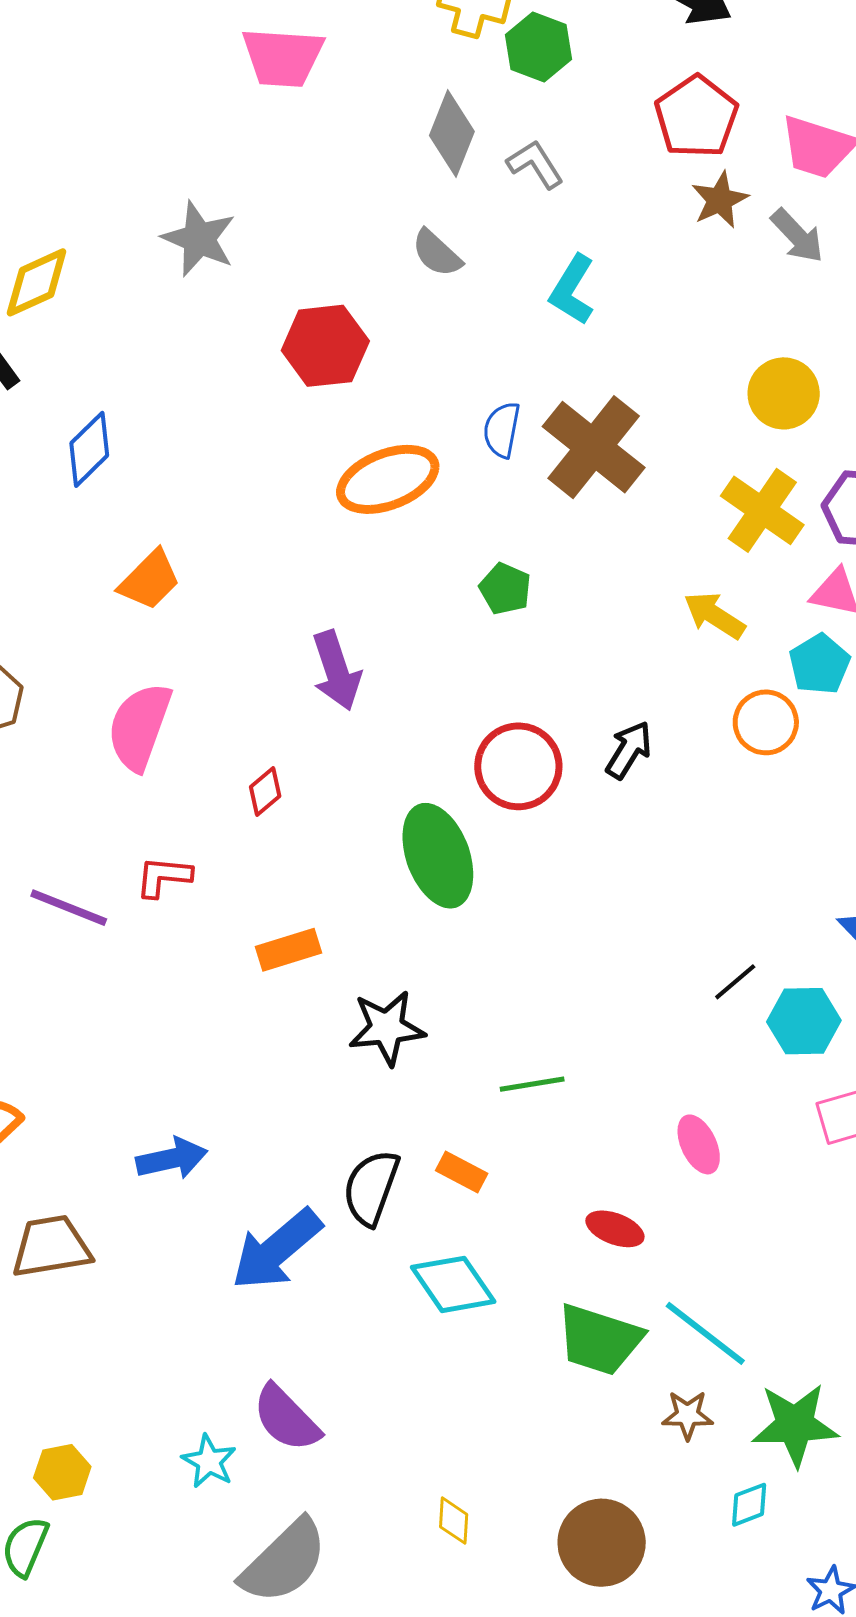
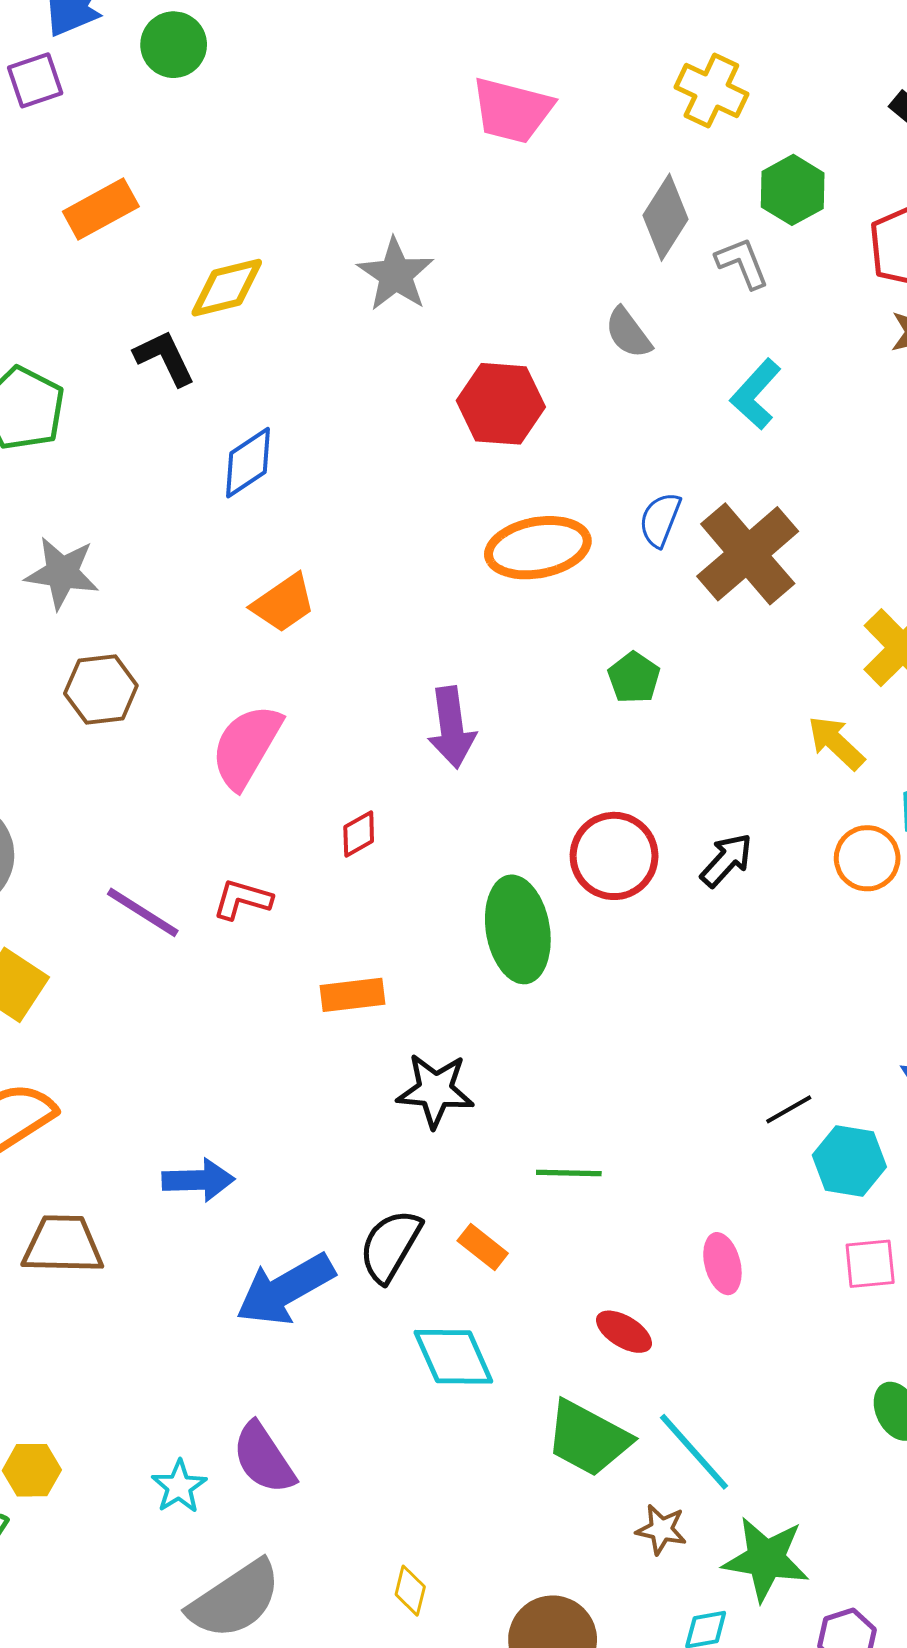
green hexagon: (538, 47) -> (793, 190), moved

